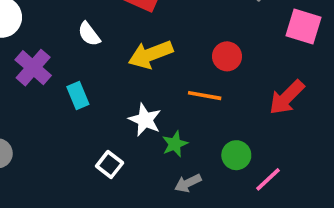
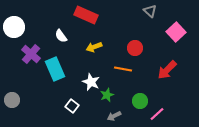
pink square: (303, 27) -> (176, 32), turned 30
yellow arrow: (151, 55) -> (94, 47), size x0.7
cyan rectangle: (78, 96) -> (55, 69), size x1.6

